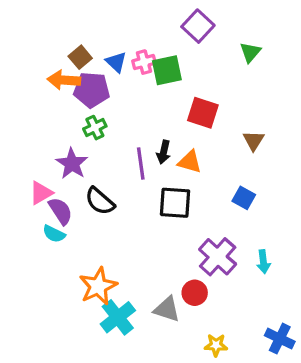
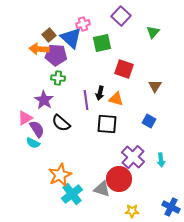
blue triangle: (116, 62) -> (71, 38), size x1.6
pink cross: (144, 62) -> (83, 24), moved
green cross: (95, 128) -> (58, 78), turned 32
red circle: (195, 293) -> (119, 179), size x1.6

